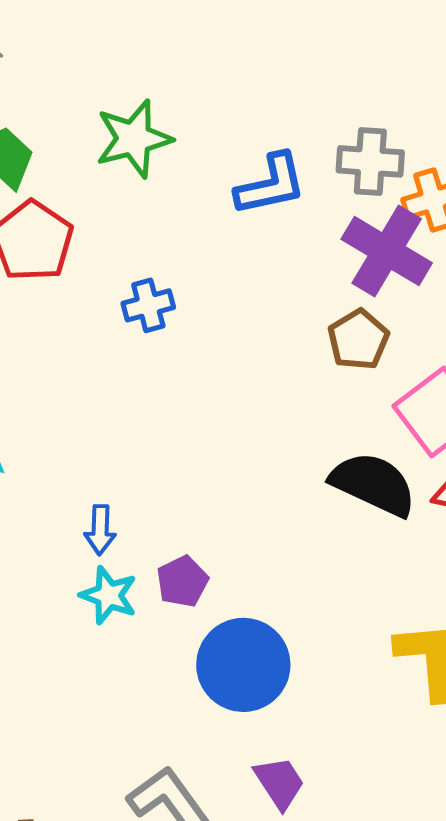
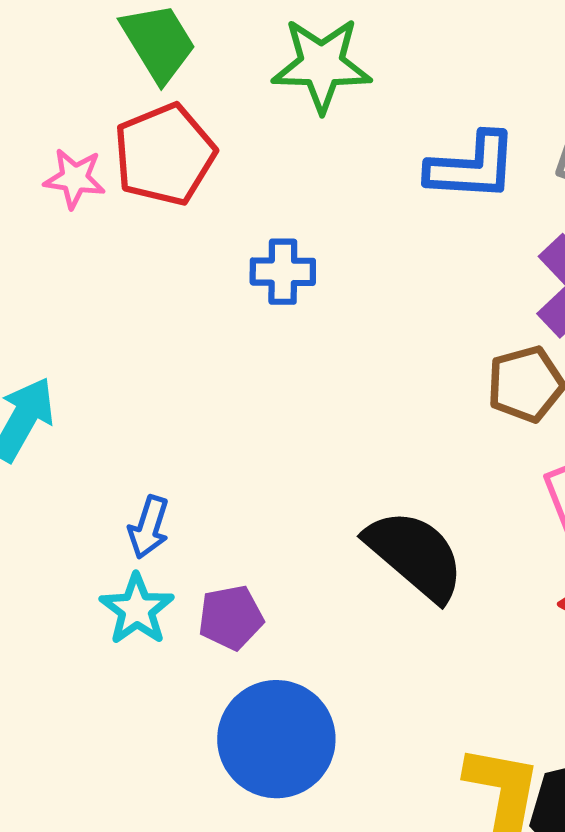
black semicircle: (373, 484) -> (415, 555), moved

